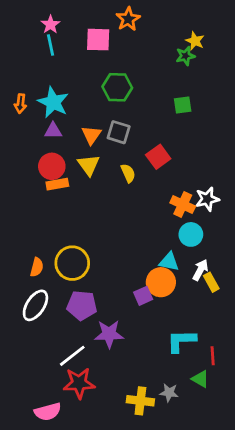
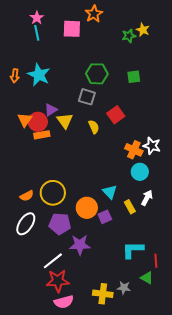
green star: (185, 56) -> (129, 36), moved
green hexagon: (117, 87) -> (97, 74), moved
purple triangle: (53, 131) -> (51, 110), moved, turned -32
orange triangle: (91, 135) -> (25, 120), moved
white star: (207, 199) -> (152, 146), turned 30
cyan triangle: (169, 262) -> (110, 192), moved, turned 35
orange semicircle: (37, 267) -> (27, 196), turned 48
orange circle: (161, 282) -> (87, 208), moved
yellow rectangle: (211, 282) -> (130, 207), moved
pink semicircle: (48, 412) -> (64, 302), moved

